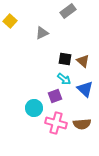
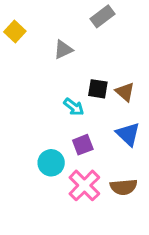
cyan arrow: (64, 79) -> (74, 107), moved
pink cross: (56, 123) -> (84, 185), turned 30

